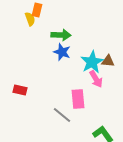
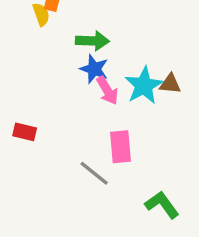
pink arrow: (96, 79) -> (107, 90), moved

